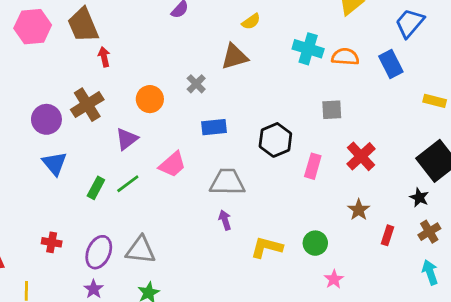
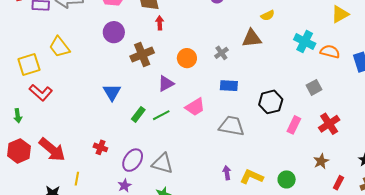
gray square: (332, 110) -> (314, 87), turned -35
purple circle: (46, 119) -> (114, 32), moved
purple arrow: (225, 220) -> (227, 173), moved

